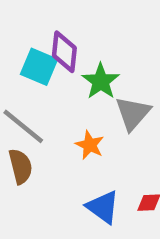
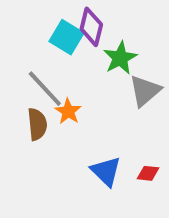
orange star: (90, 145) -> (68, 111), moved

